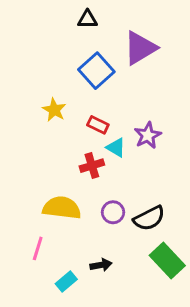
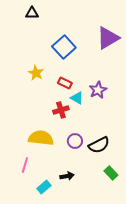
black triangle: (87, 19) -> (32, 13), moved
purple triangle: (140, 48) -> (108, 38), moved
green rectangle: (167, 260) -> (111, 173), size x0.6

